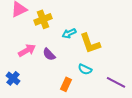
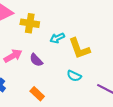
yellow cross: (43, 19) -> (30, 23), turned 30
orange rectangle: (66, 84) -> (37, 94), moved, turned -72

